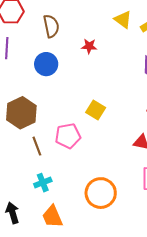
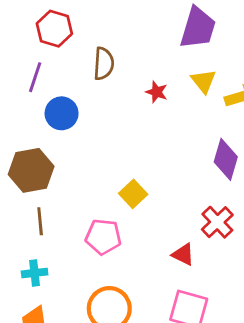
red star: (89, 46) -> (157, 92), moved
blue circle: (46, 64) -> (62, 113), moved
pink pentagon: (68, 136) -> (103, 237), moved

